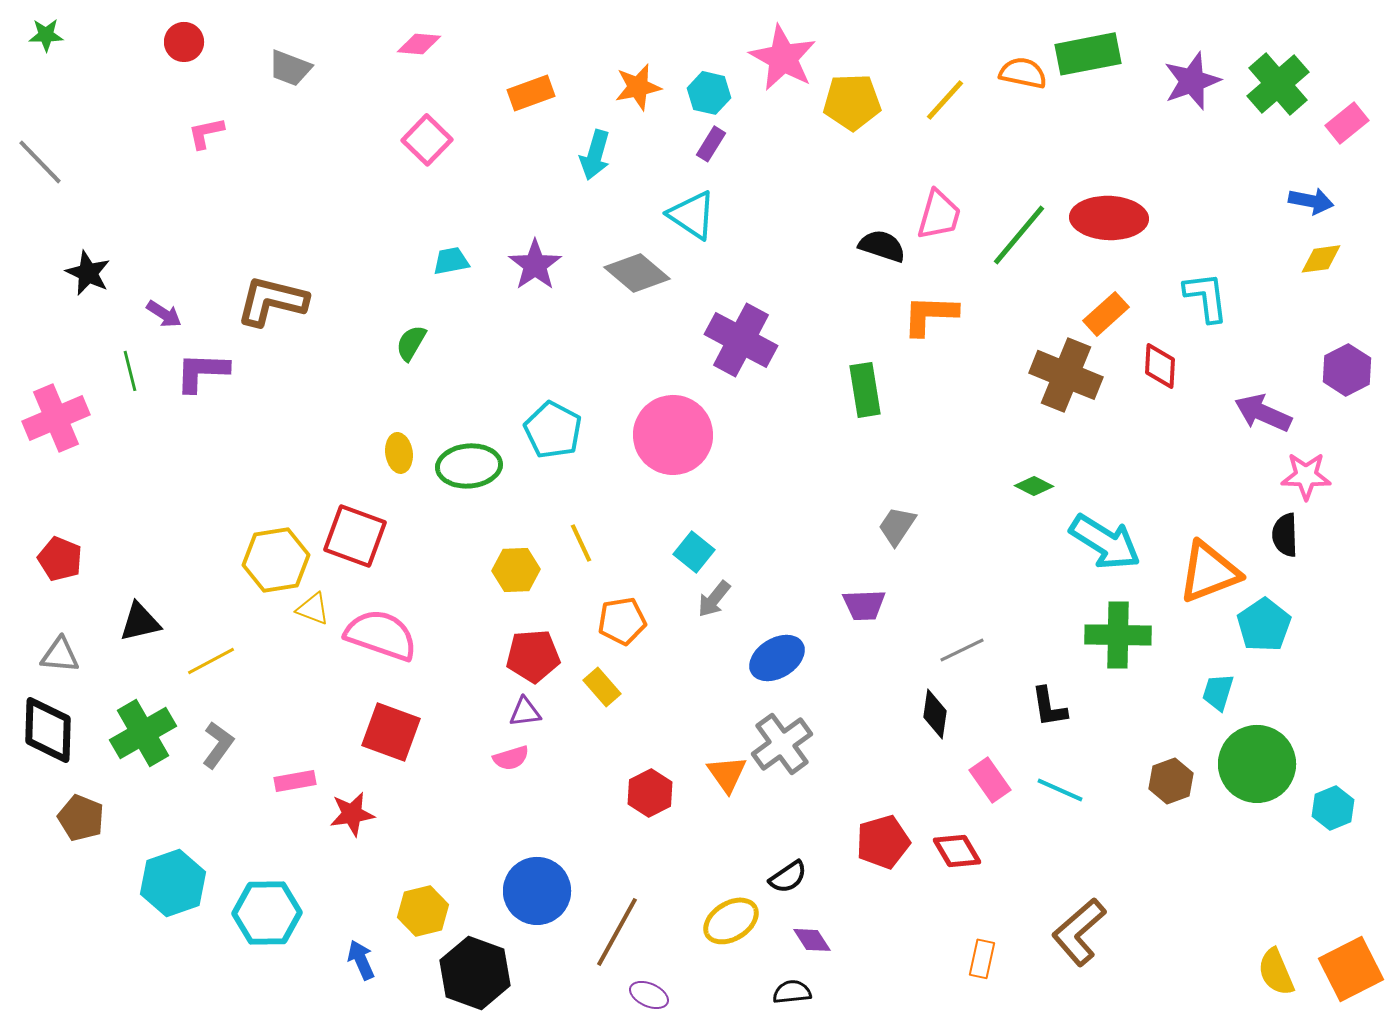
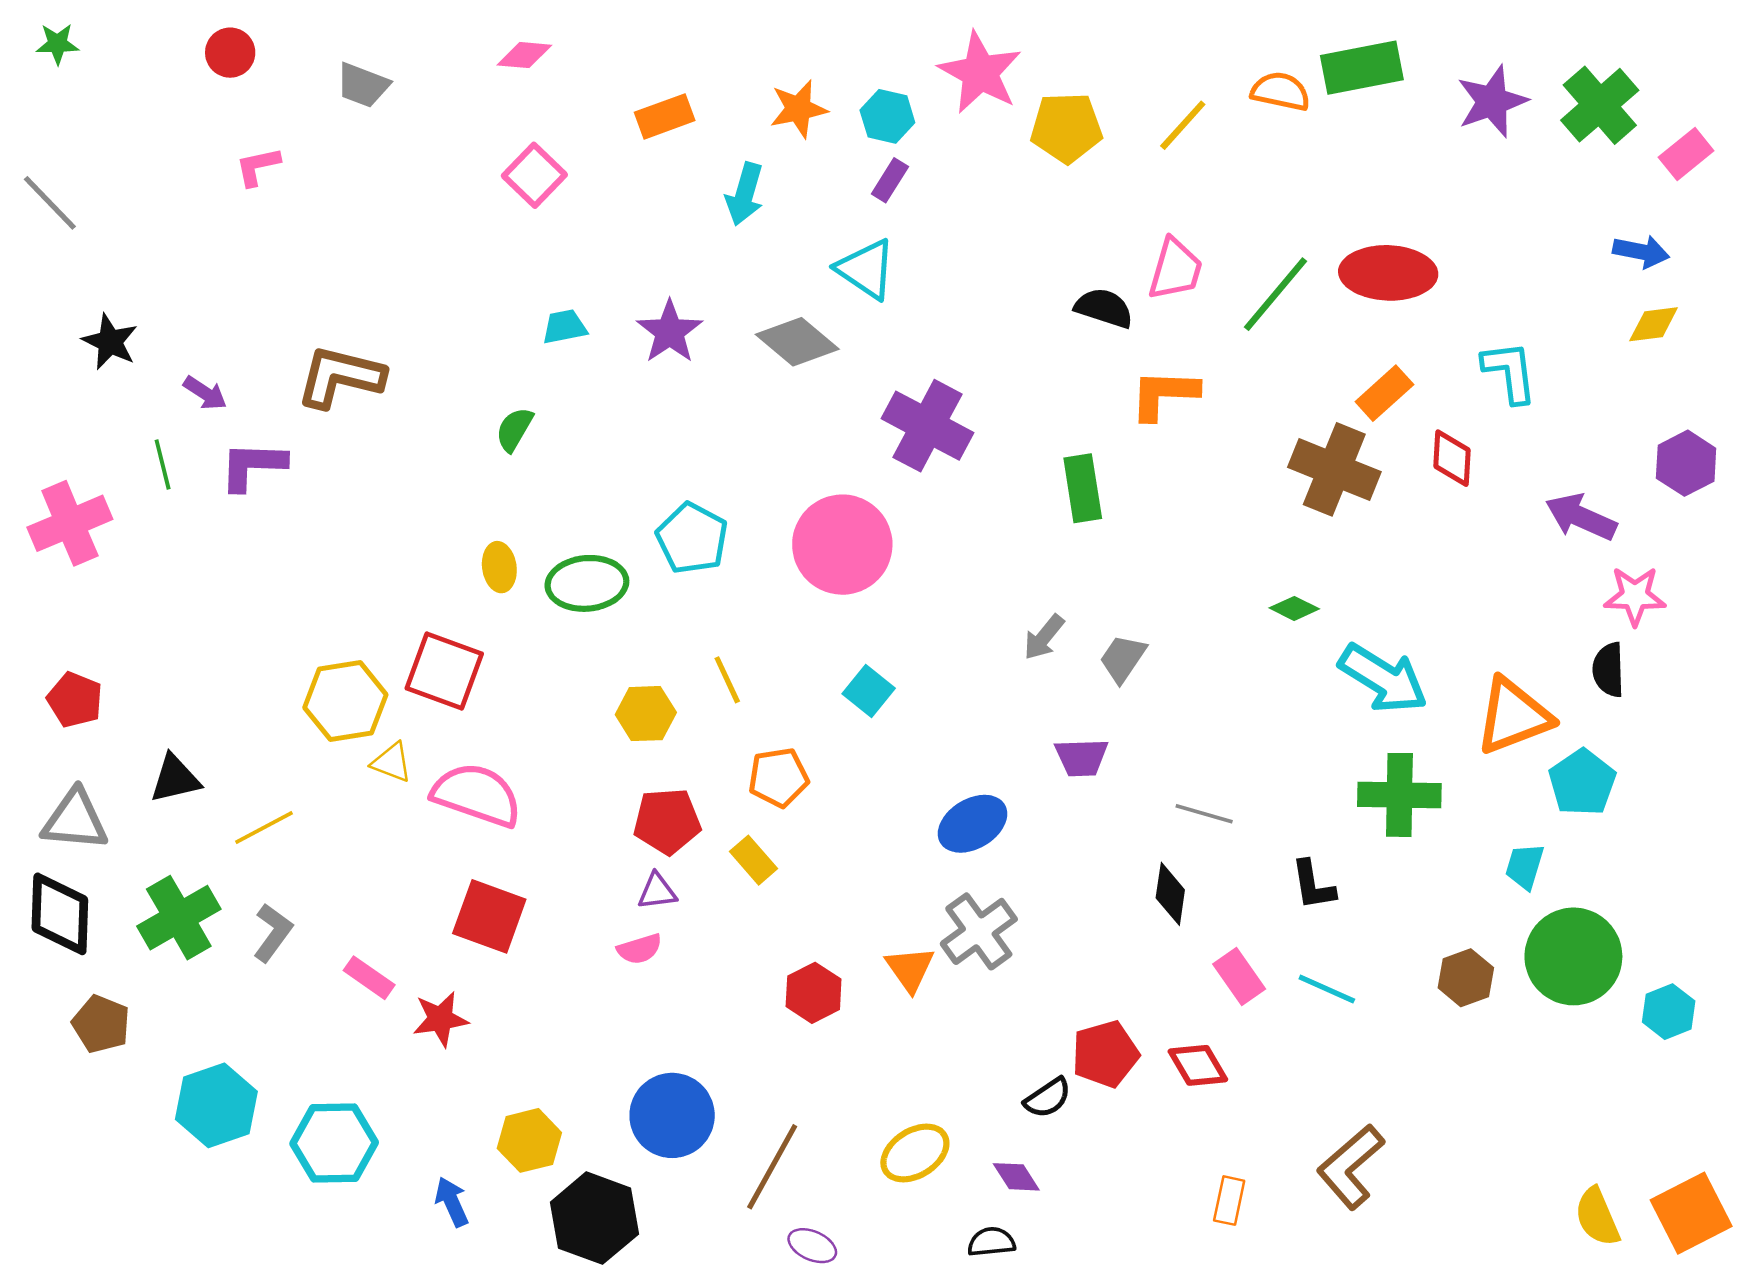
gray arrow: (714, 599) -> (1044, 637), moved
gray line: (962, 650) -> (1204, 814), turned 42
gray triangle: (60, 655) -> (75, 820), size x1.4
pink rectangle: (295, 781) -> (369, 978), turned 45
black semicircle: (788, 877) -> (1048, 1098), moved

